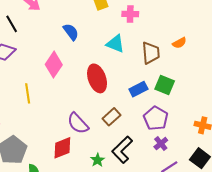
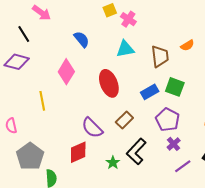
pink cross: (130, 14) -> (128, 19), moved, turned 35
cyan triangle: (115, 44) -> (125, 49), turned -30

